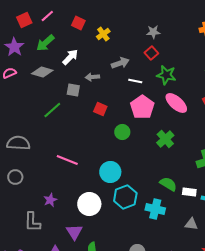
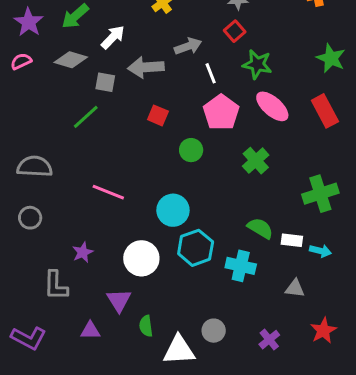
gray arrow: (92, 77) -> (146, 67), size x1.6
white line: (135, 81) -> (211, 73), turned 56
gray square: (73, 90) -> (105, 82), moved

